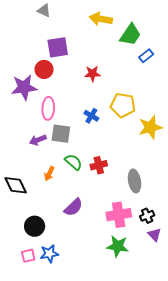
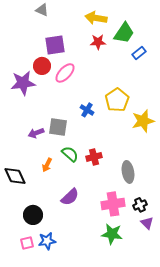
red star: (92, 74) -> (98, 42), moved
yellow pentagon: (123, 105) -> (117, 100), turned 30
pink ellipse: (48, 108) -> (65, 73), moved, turned 40

